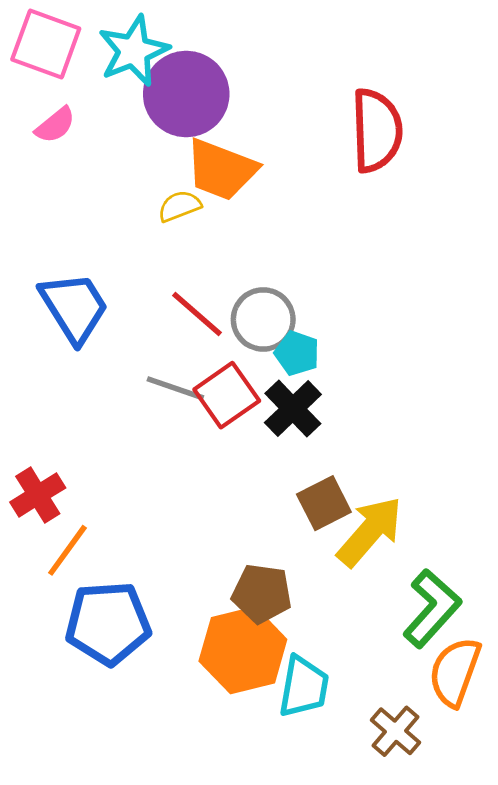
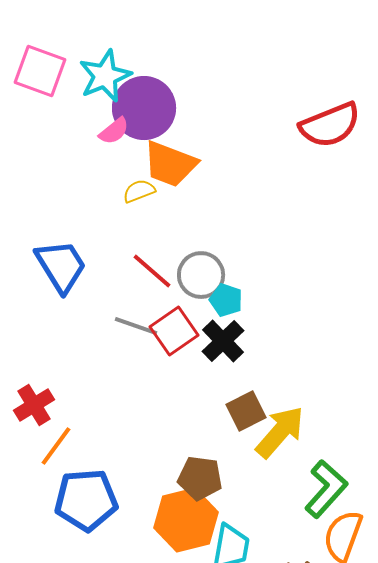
pink semicircle: (55, 125) -> (114, 131), moved
red semicircle: (377, 130) -> (330, 125), moved, turned 70

